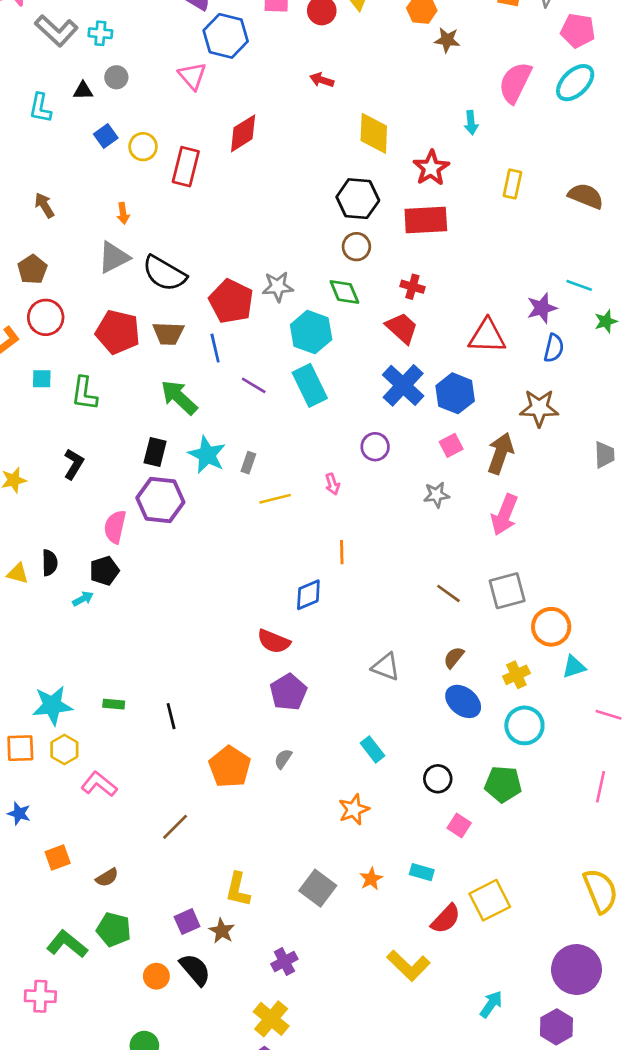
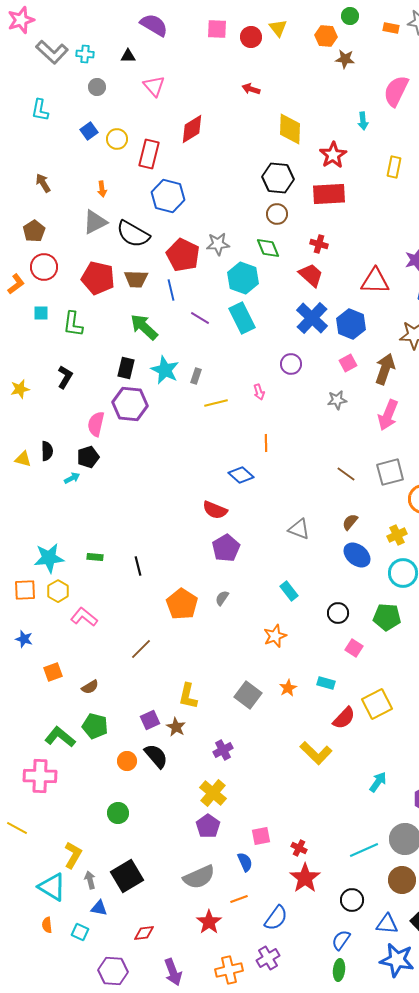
blue hexagon: (226, 36) -> (168, 196), moved
black triangle: (83, 91) -> (128, 56), moved
blue diamond: (308, 595) -> (241, 475), turned 65
pink cross: (40, 996) -> (40, 776), size x1.4

